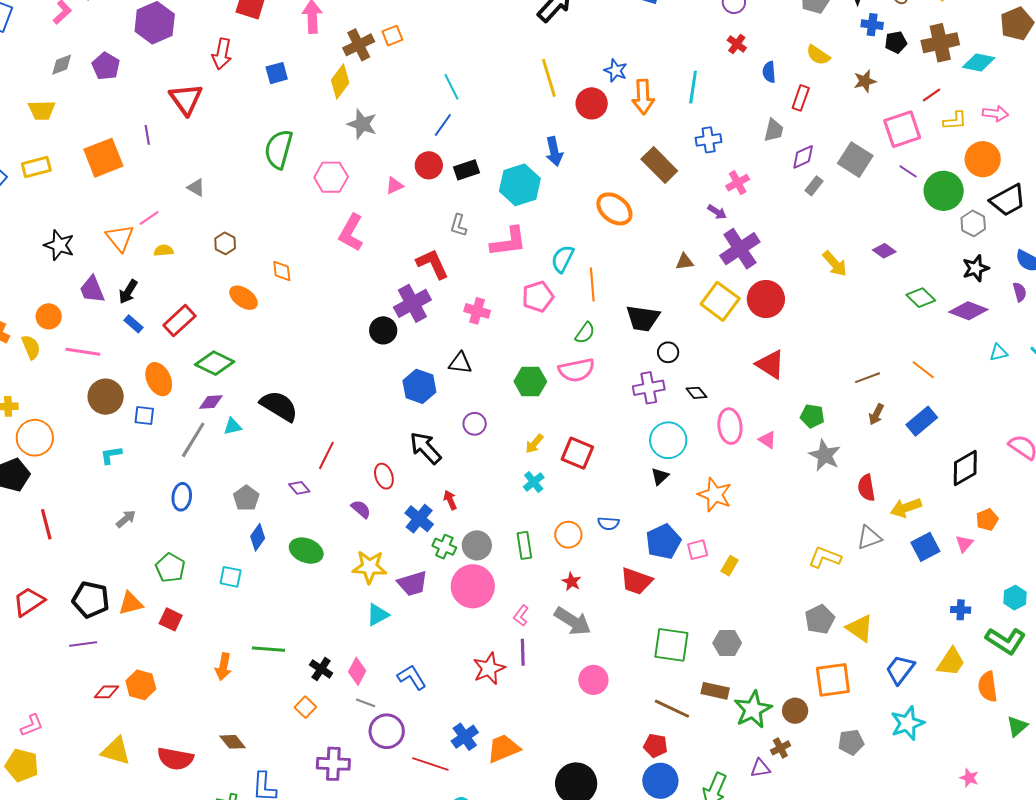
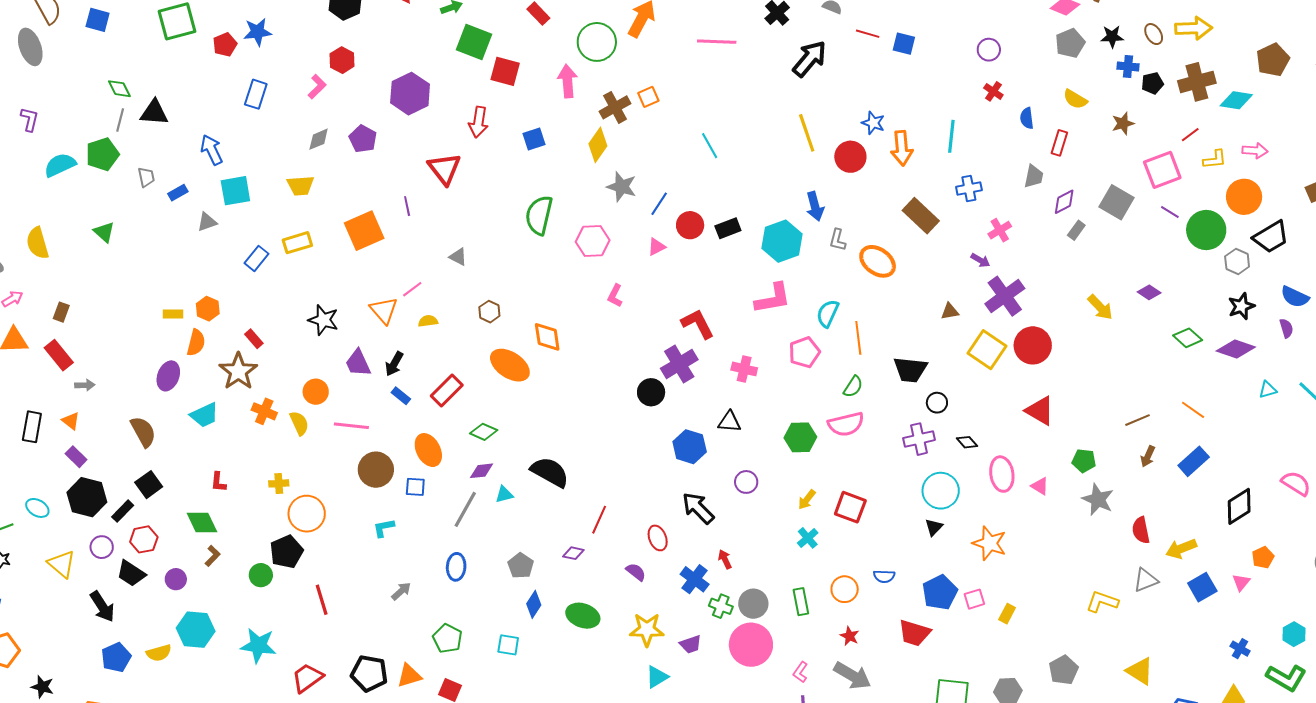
blue line: (443, 125) -> (659, 204), moved
gray L-shape: (458, 225) -> (838, 240), moved
pink L-shape: (351, 233) -> (615, 296), size x0.6
orange diamond: (282, 271) -> (547, 337), size x1.4
orange ellipse: (243, 298) -> (510, 365), size x1.4
green diamond: (215, 363) -> (484, 432), size x0.7
purple diamond: (299, 488) -> (573, 553), turned -35
purple trapezoid: (413, 583) -> (691, 644), size x0.7
blue cross: (961, 610) -> (1240, 649), turned 30
gray pentagon: (820, 619) -> (1064, 670), moved

